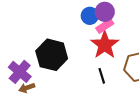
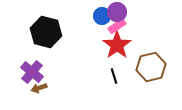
black hexagon: (52, 55) -> (46, 32), moved

